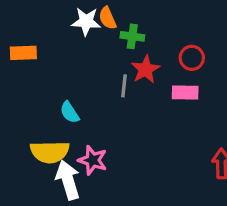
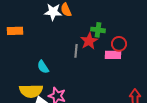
green cross: (132, 36) -> (98, 30), moved
red circle: (192, 58) -> (119, 44), moved

